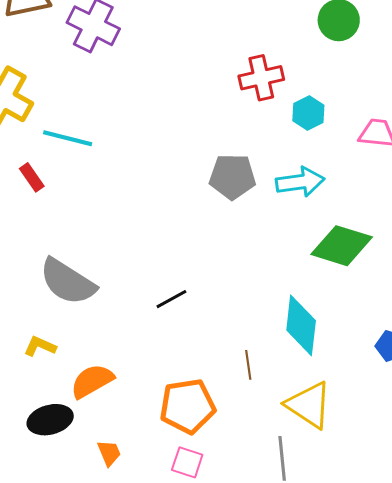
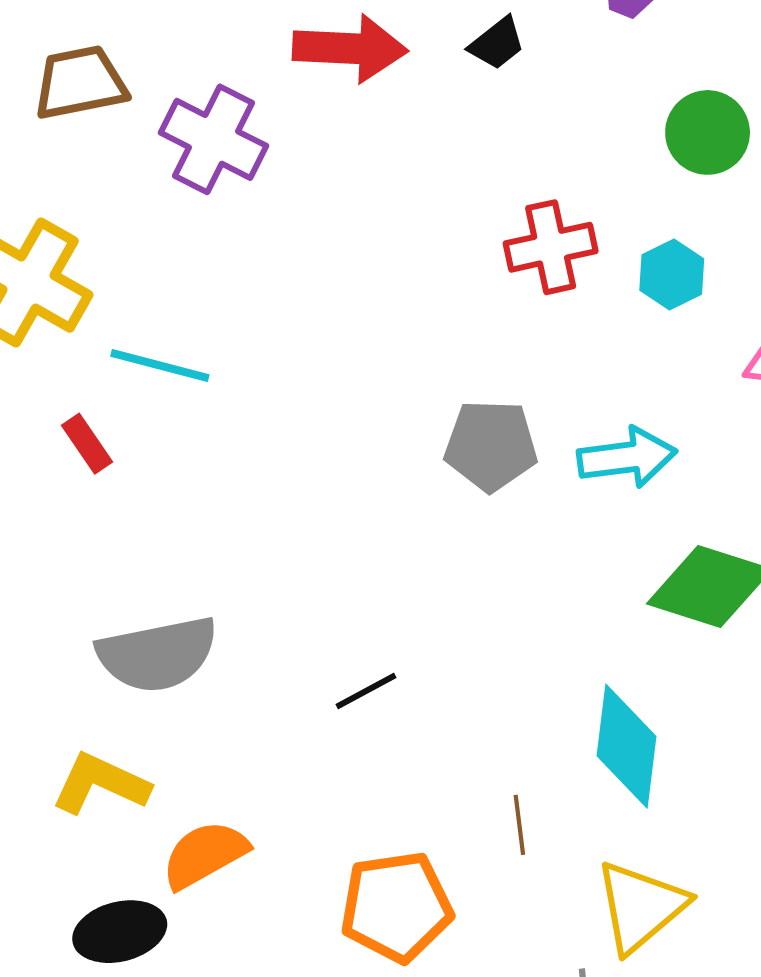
cyan hexagon: (308, 113) -> (672, 274), moved
gray semicircle: (68, 282) -> (157, 654), turned -44
yellow L-shape: (40, 346) -> (101, 784), size x1.5
yellow triangle: (309, 405) -> (641, 907), turned 46

